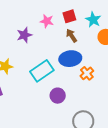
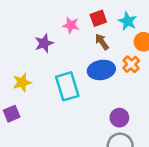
cyan rectangle: (42, 71) -> (67, 86), turned -70
orange cross: (87, 73) -> (131, 64), moved
purple circle: (58, 96) -> (119, 118), moved

